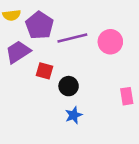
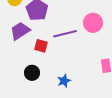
purple line: (72, 38) -> (65, 34), moved
black circle: (69, 86) -> (32, 73), moved

